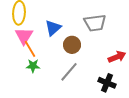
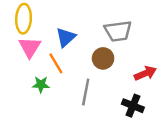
brown circle: (72, 45) -> (103, 58), moved
orange line: (30, 49) -> (56, 63), moved
gray line: (69, 72) -> (86, 92), turned -30

